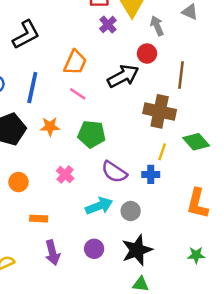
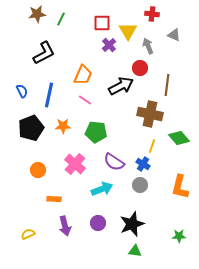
pink cross: (65, 174) -> (75, 164), size x1.5
blue cross: (151, 174) -> (143, 164), turned 32
gray circle: (131, 211) -> (140, 185), moved
green star: (196, 255) -> (179, 236), moved

